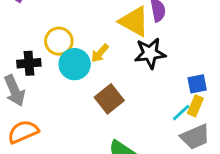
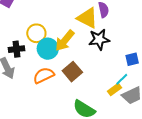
yellow arrow: (100, 53) -> (65, 41), size x1.6
yellow rectangle: (195, 106) -> (115, 89), moved, turned 32
orange semicircle: (23, 132) -> (44, 75), moved

